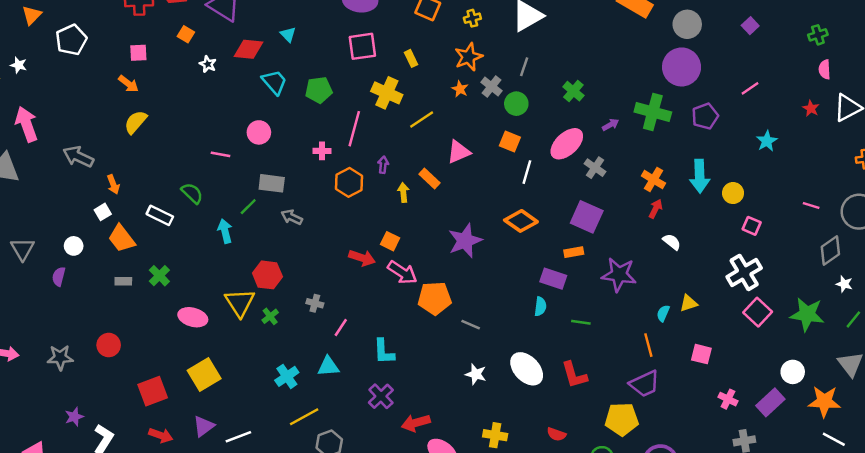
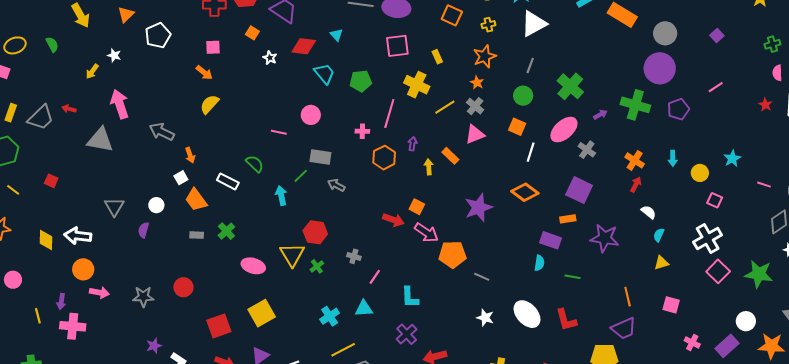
gray cross: (492, 87) -> (475, 106), moved
green cross: (573, 91) -> (570, 86), size x1.5
cyan star: (767, 141) -> (732, 159), moved
cyan arrow: (700, 176) -> (673, 158), size x0.6
cyan semicircle: (663, 313) -> (659, 235), moved

